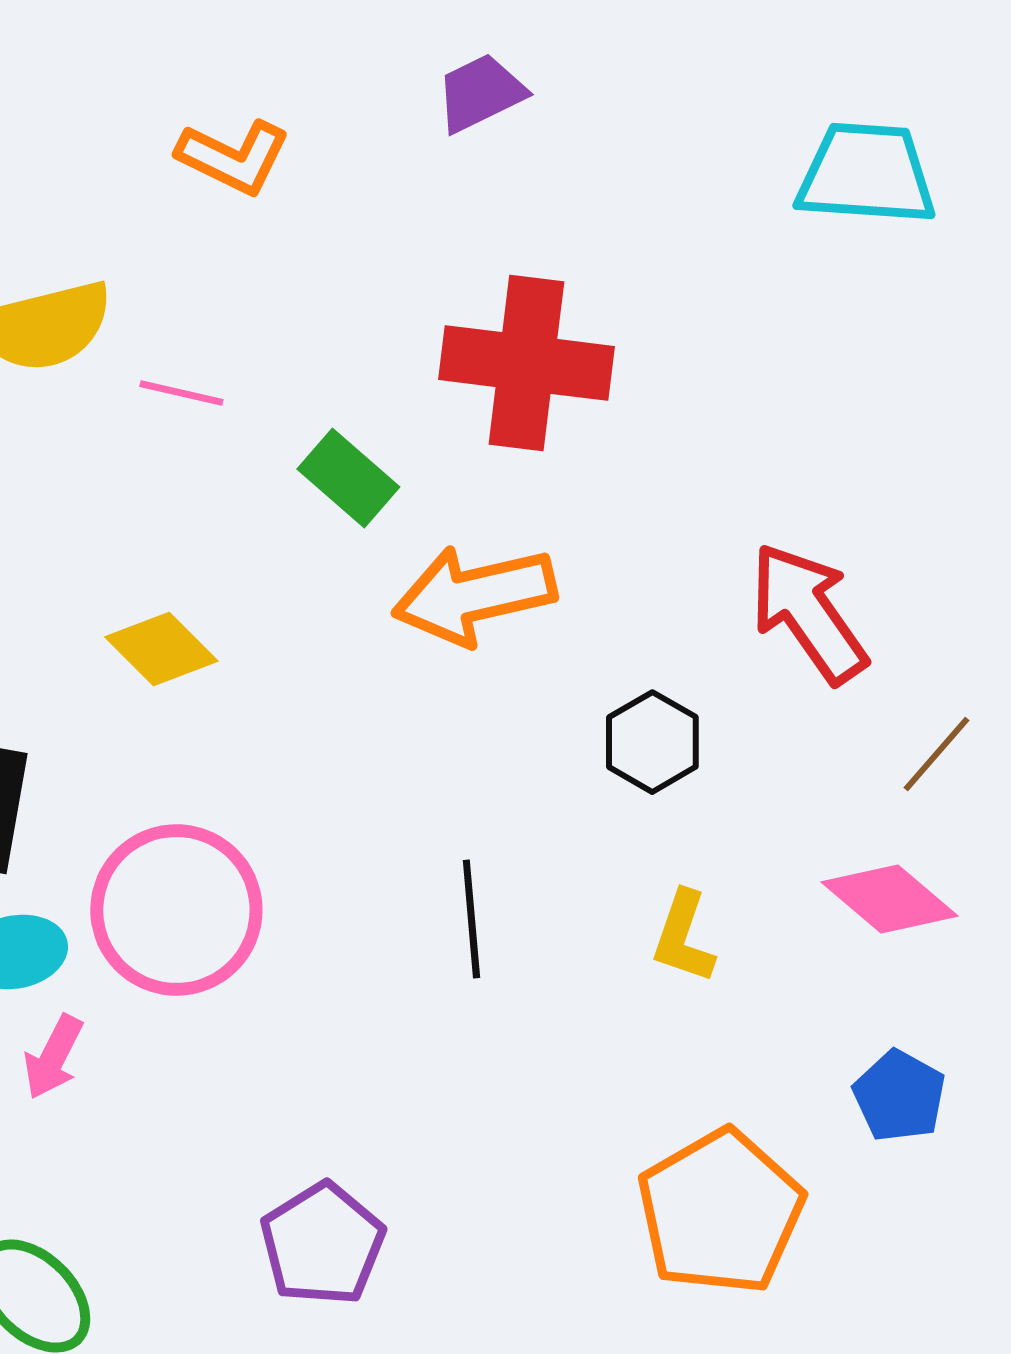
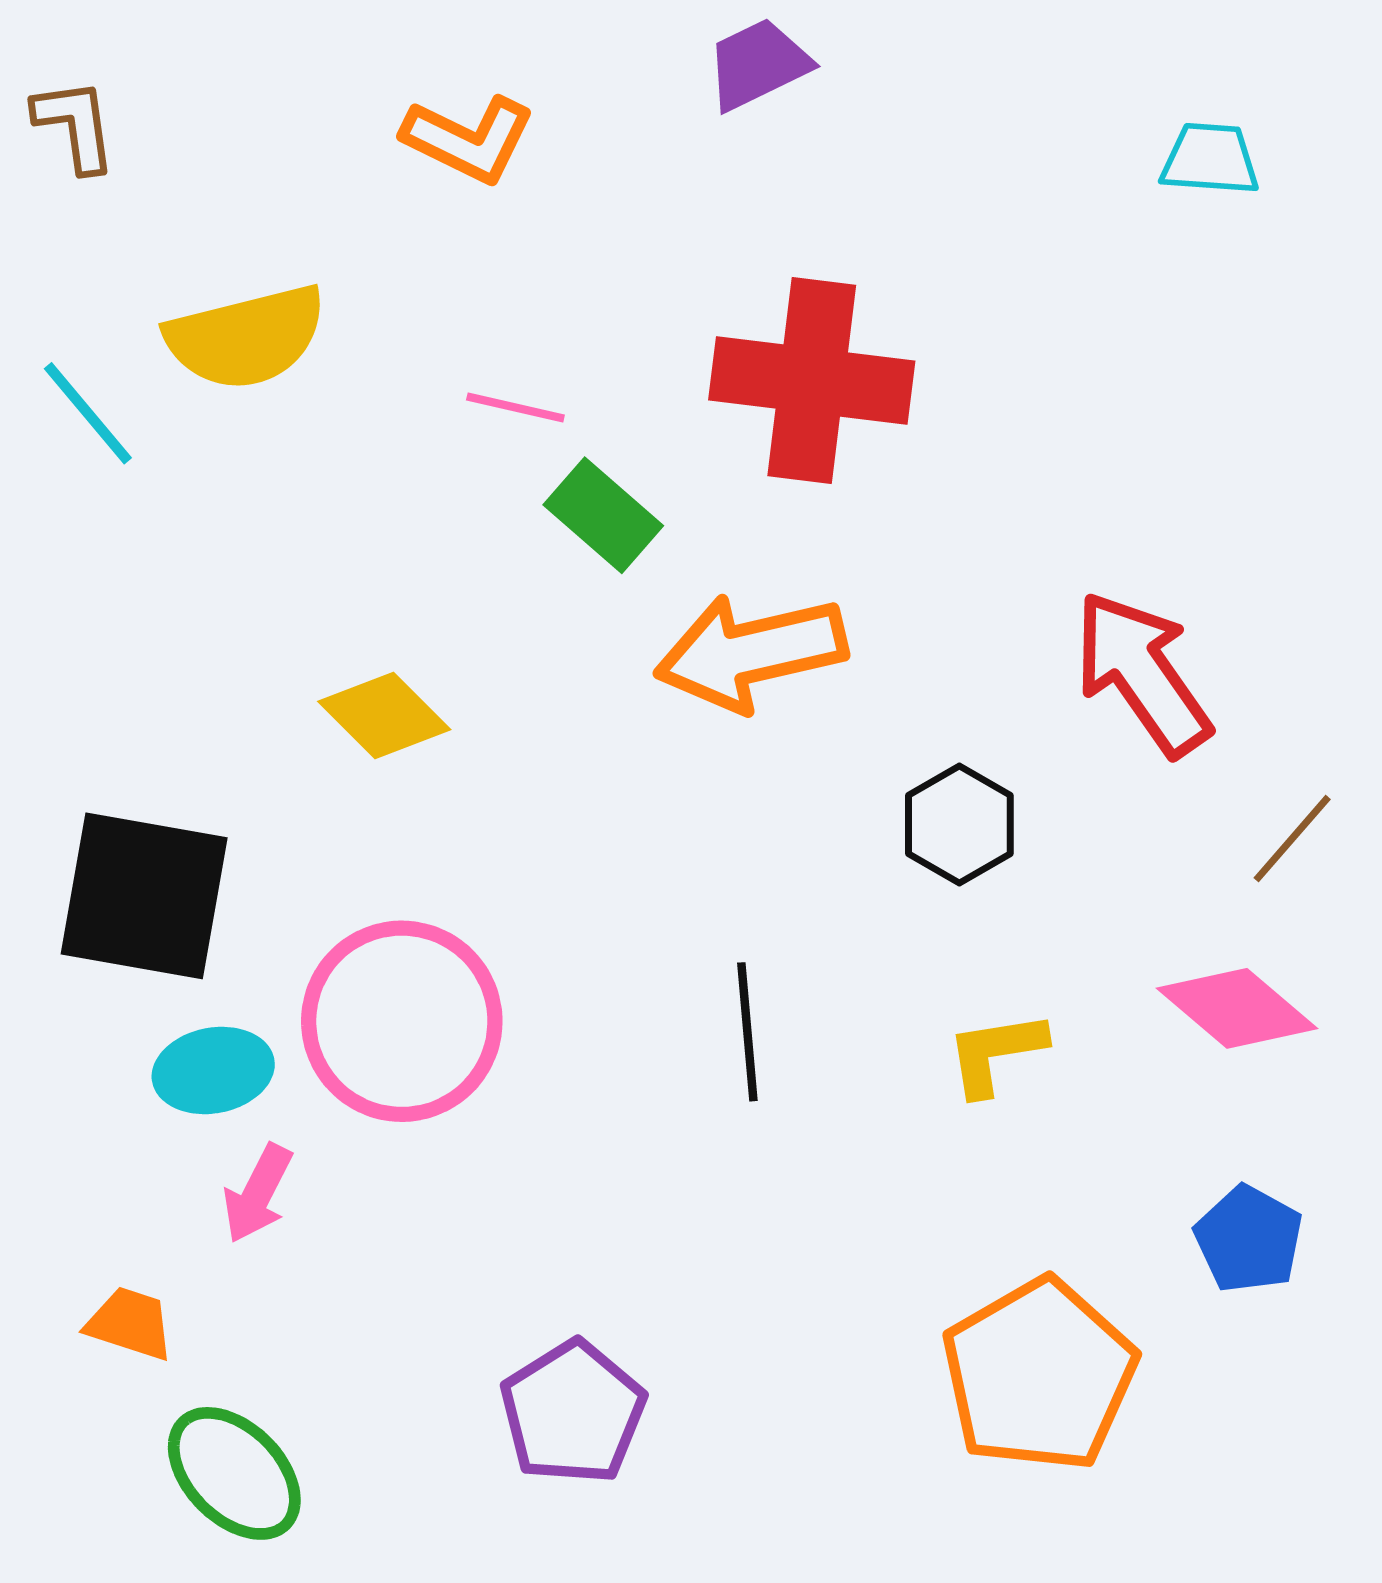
cyan trapezoid: (866, 174) -> (1210, 159), size x0.6
pink line: (181, 393) -> (515, 407), moved
yellow L-shape: (683, 937) -> (996, 1053), turned 62

